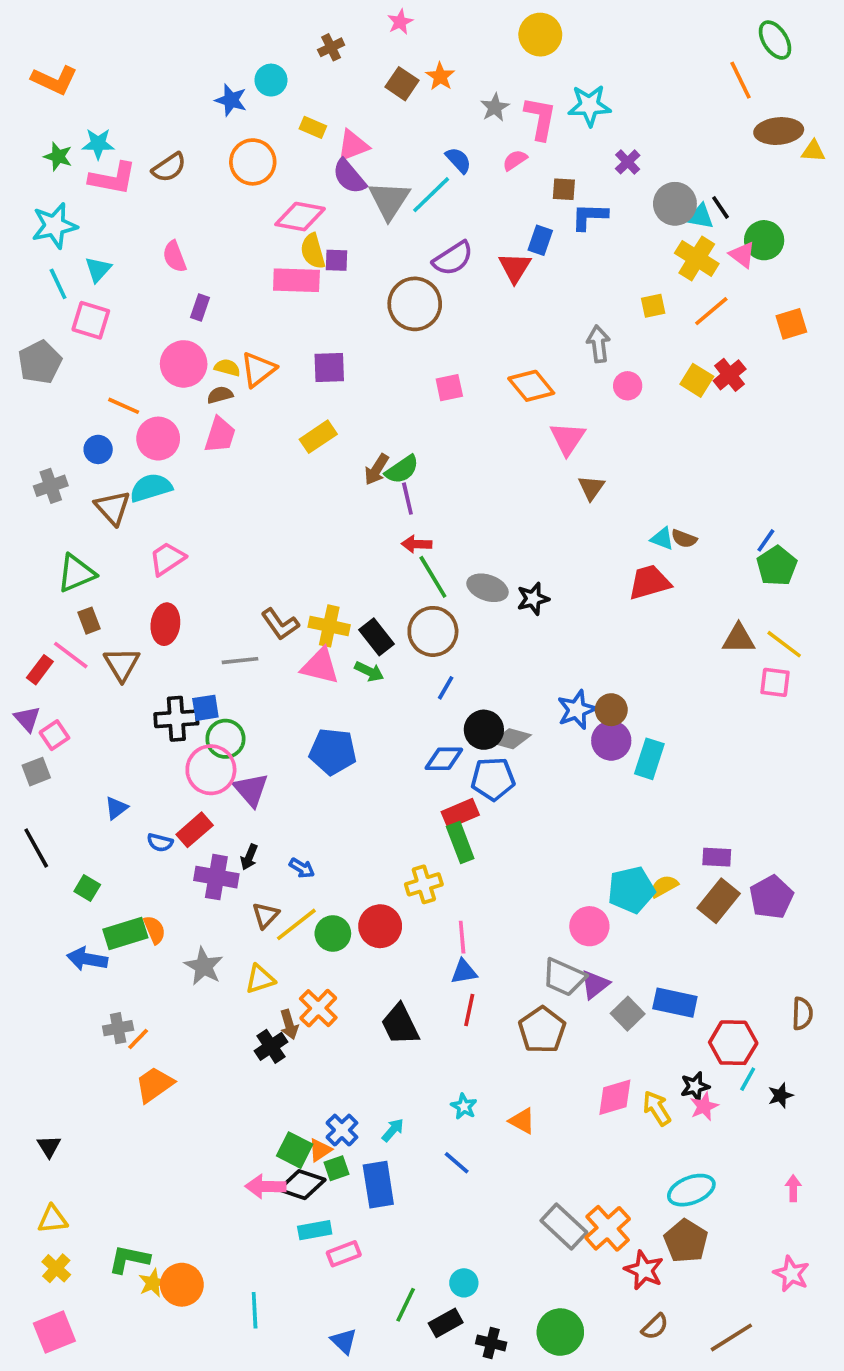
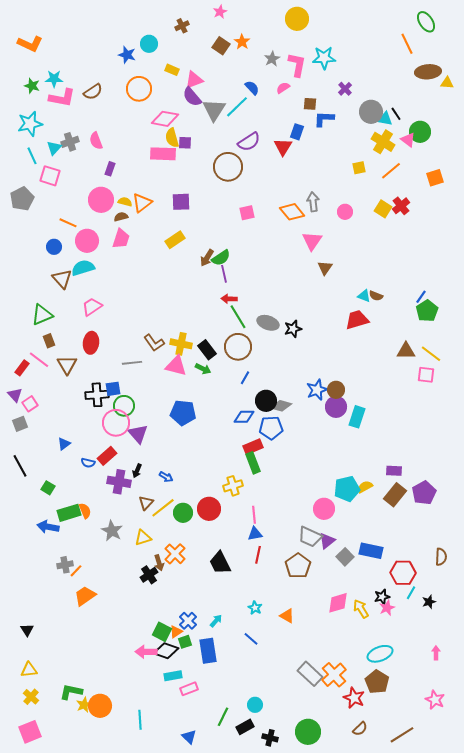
gray arrow: (599, 344) -> (313, 202), moved
gray cross: (51, 486) -> (70, 142), moved

